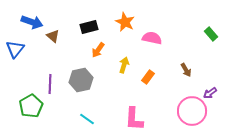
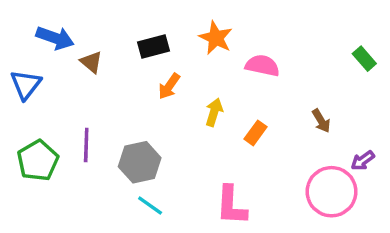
gray hexagon: (81, 80) -> (140, 162), moved
green pentagon: (31, 106) -> (38, 161), moved

